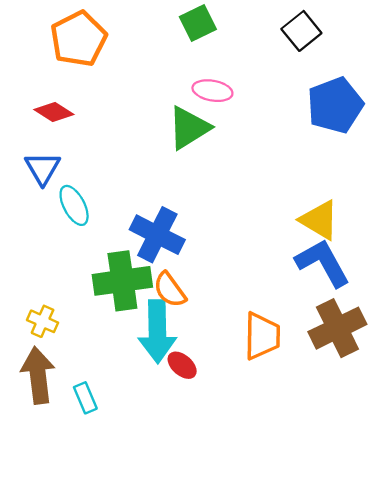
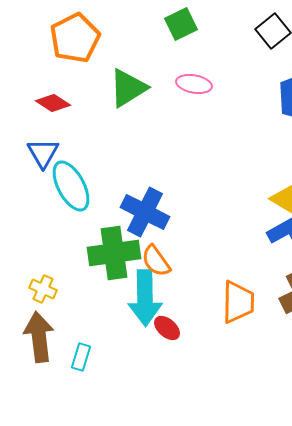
green triangle: (189, 128) -> (128, 88), moved
cyan ellipse: (74, 205) -> (71, 186), size x1.4
cyan rectangle: (85, 398) -> (81, 357), turned 40

